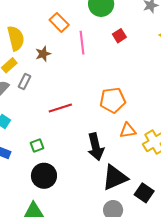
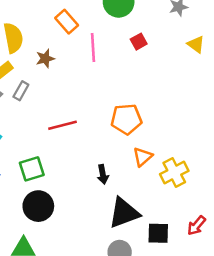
orange triangle: (128, 130) -> (143, 157), turned -36
green square: (37, 145) -> (32, 169), size x1.5
black arrow: (96, 147) -> (103, 174), size x0.6
black square: (144, 193) -> (158, 233), turned -36

